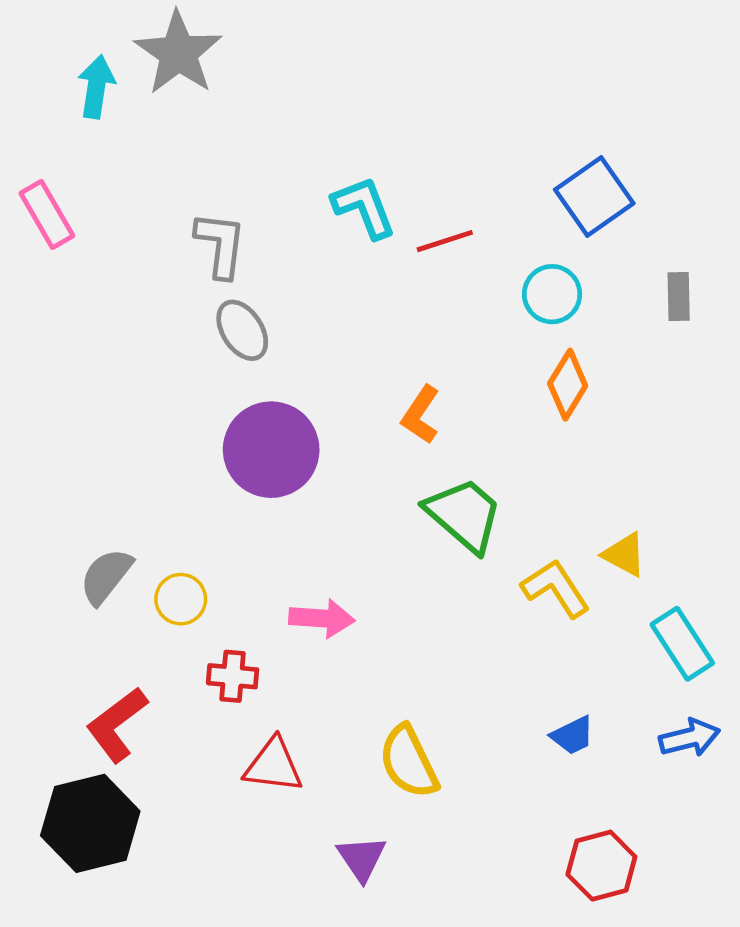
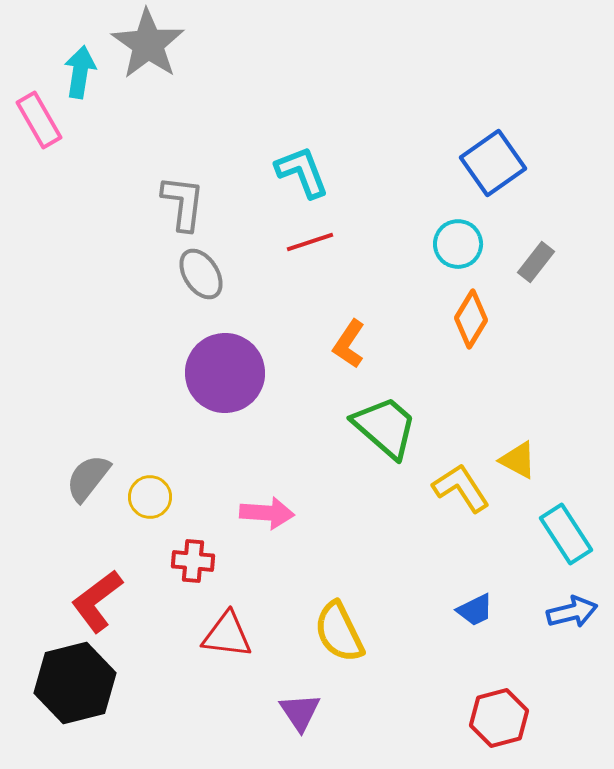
pink rectangle: (47, 215) -> (39, 120), moved
red line: (445, 241) -> (310, 242), moved
gray rectangle: (679, 297) -> (536, 262), moved, turned 39

